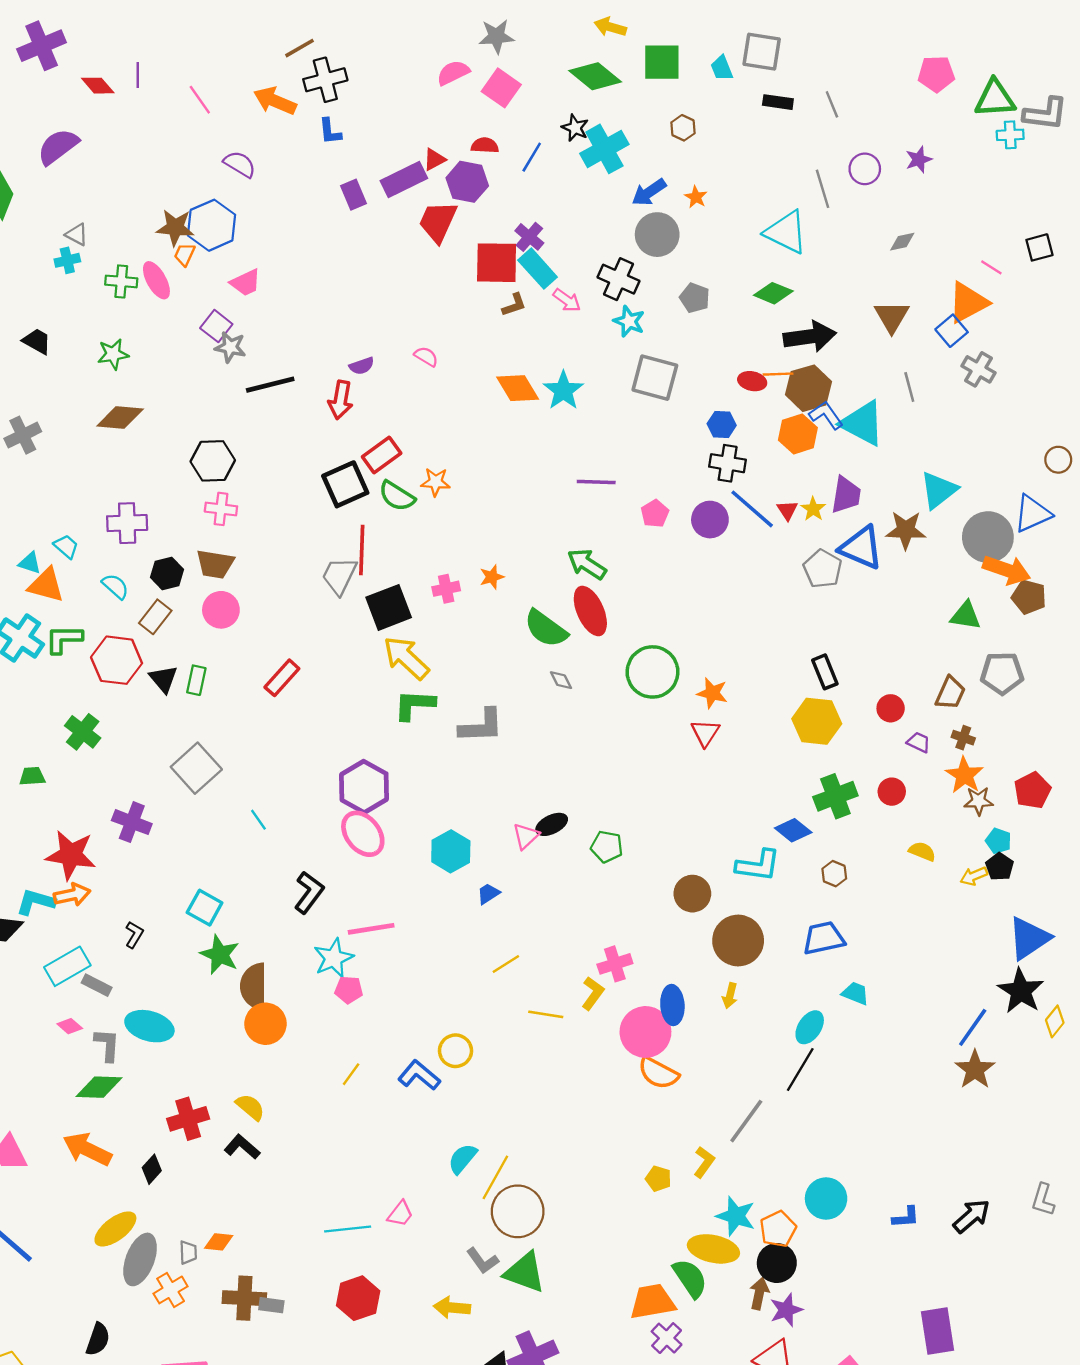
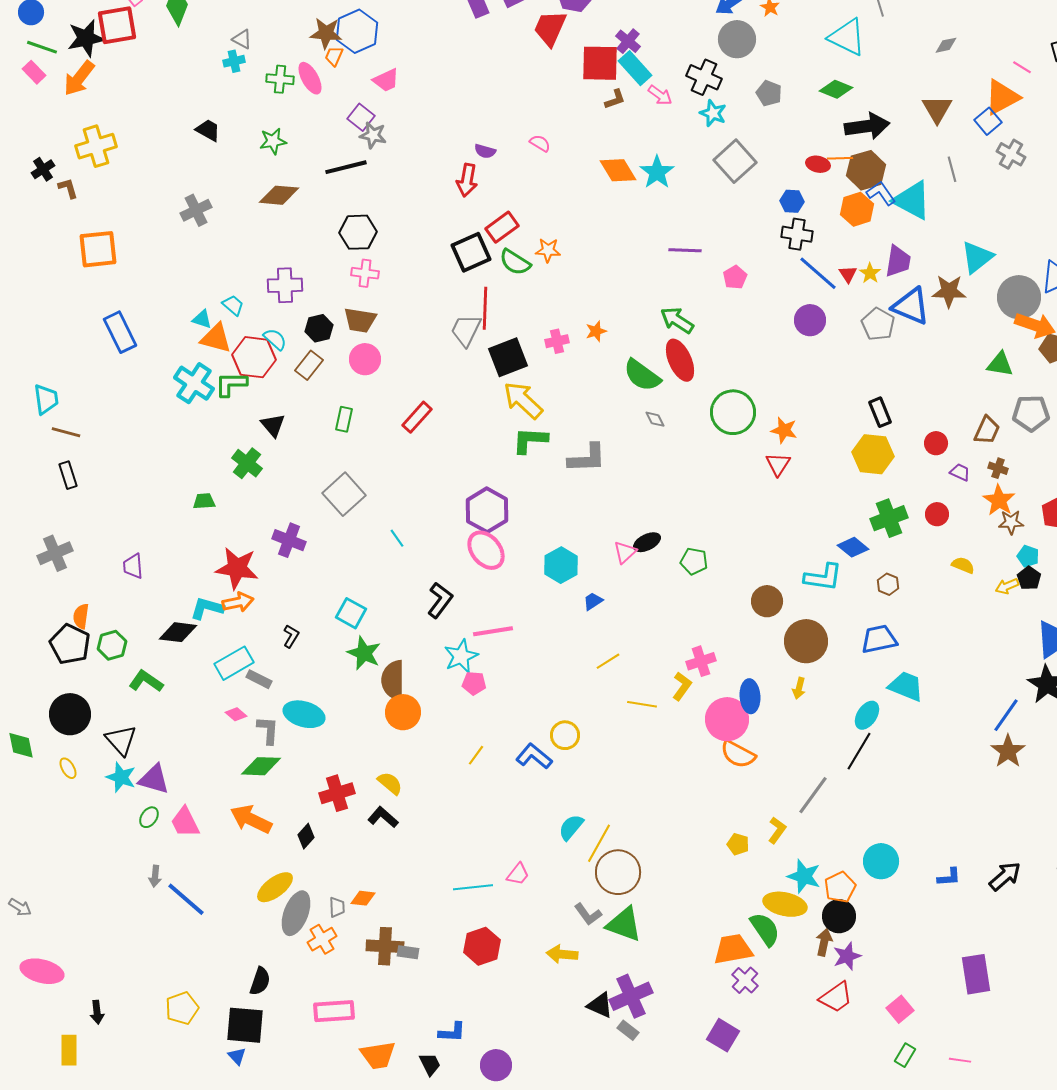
purple semicircle: (362, 366) -> (485, 151), turned 35
gray square: (655, 378) -> (735, 161), turned 33
black line: (270, 385) -> (346, 167), moved
purple circle: (710, 520) -> (810, 320), moved
red hexagon: (117, 660) -> (254, 357), moved
black triangle: (163, 679) -> (273, 425), moved
cyan trapezoid: (855, 993) -> (906, 686), size x1.5

